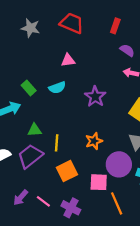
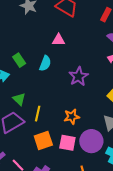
cyan semicircle: (57, 88) -> (45, 63), turned -56
green triangle: (35, 130) -> (19, 99), turned 40
pink square: (99, 182) -> (67, 143), moved

